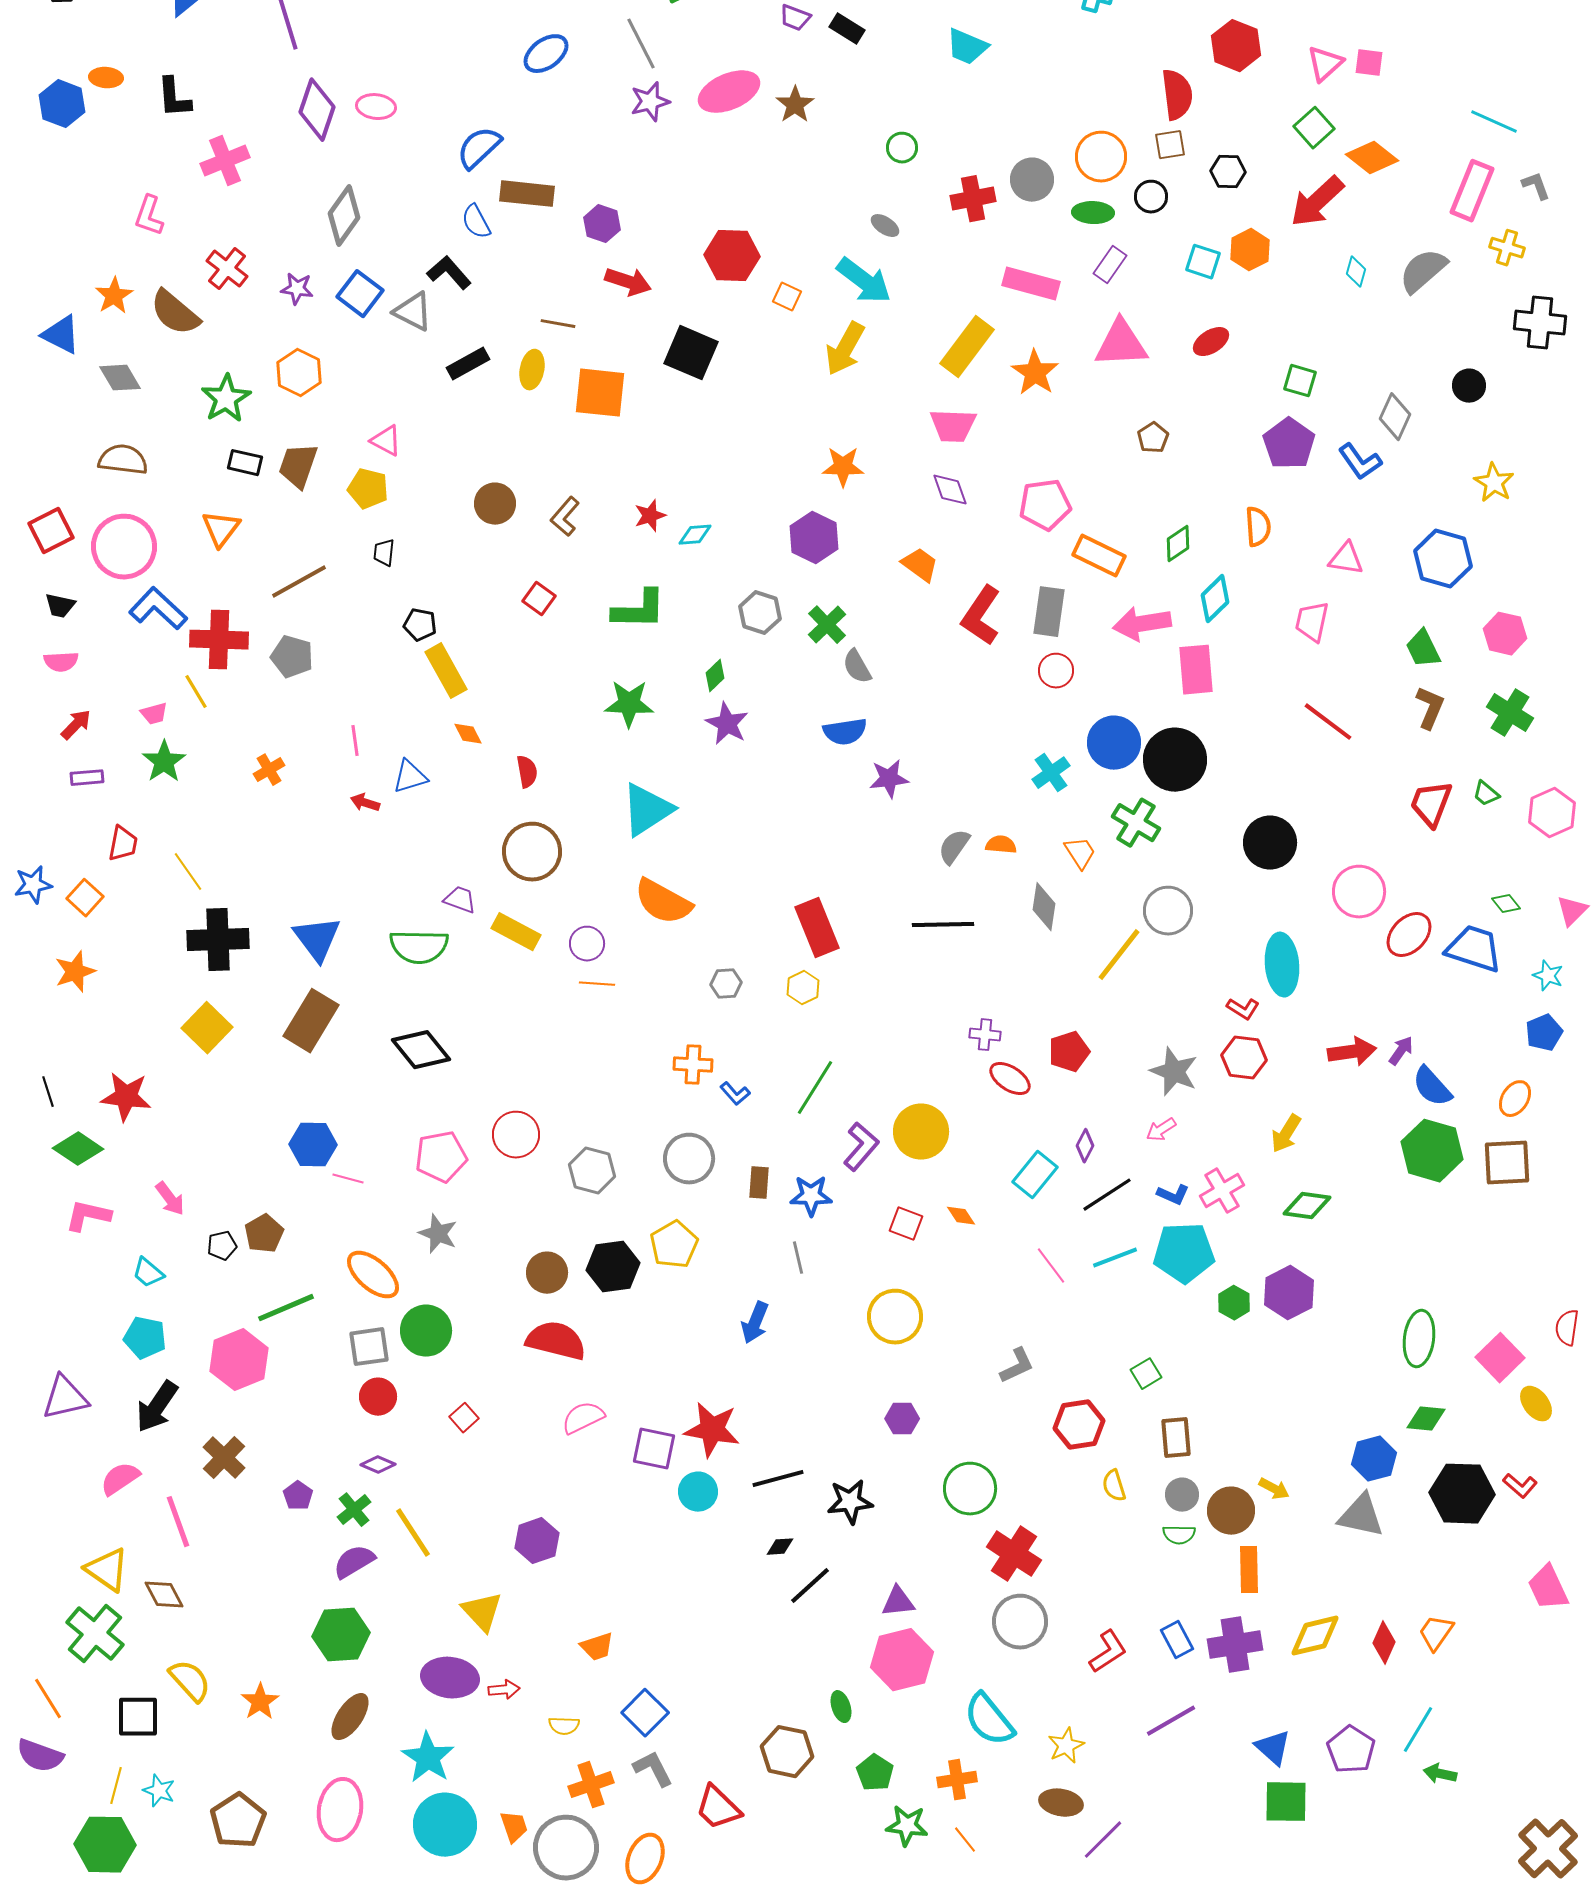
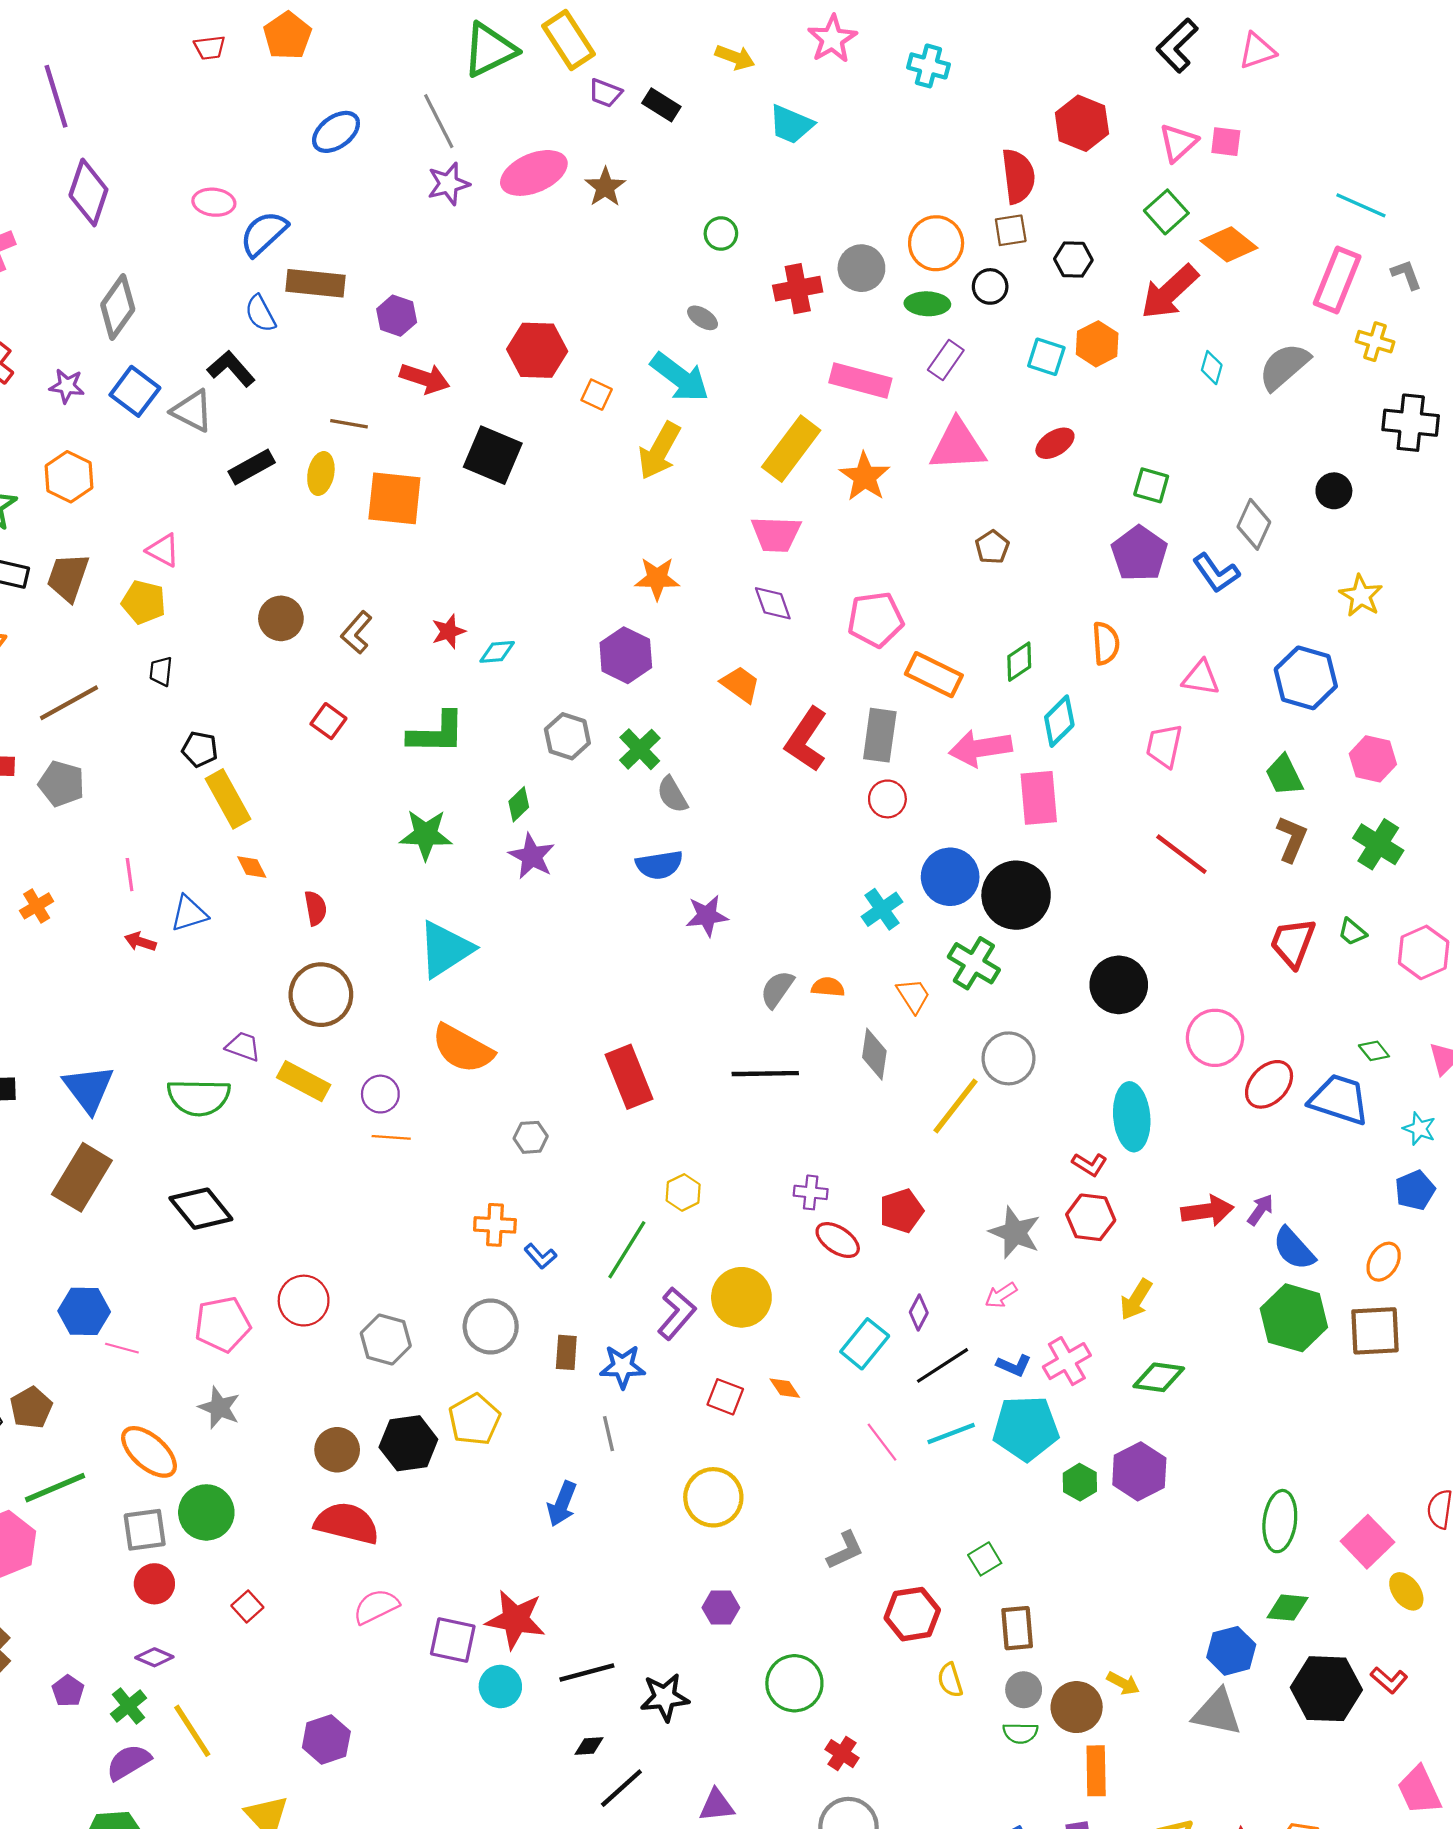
pink ellipse: (376, 107) -> (214, 202), moved
yellow hexagon: (803, 988) -> (683, 1192), moved
red cross: (1014, 1554) -> (842, 1754), size x0.6

